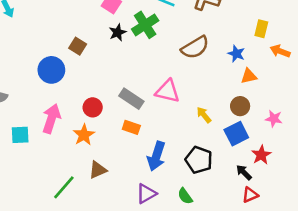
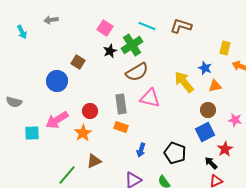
brown semicircle: (195, 47) -> (137, 72), moved
gray rectangle: (131, 99) -> (121, 104), turned 48
yellow arrow: (204, 115) -> (184, 82), moved, size x1.6
pink arrow: (51, 119) -> (57, 120), turned -140
blue arrow: (156, 156) -> (141, 150), size x0.6

